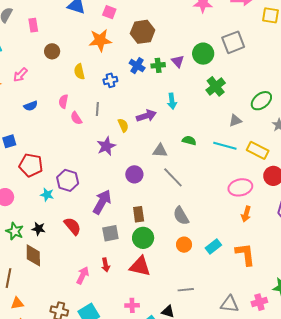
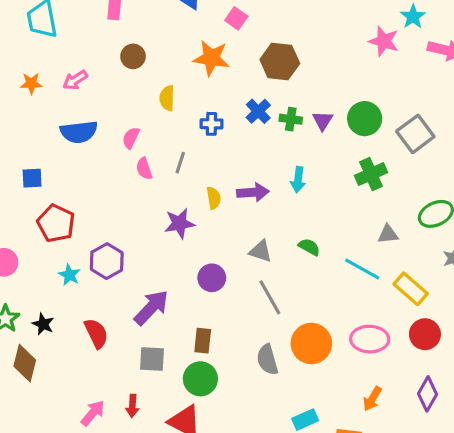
gray square: (233, 42) -> (415, 134), moved, turned -30
blue semicircle: (31, 106) -> (79, 132), size x1.6
orange arrow: (246, 214) -> (372, 399), moved
orange circle: (184, 245) -> (311, 343), moved, size x1.6

